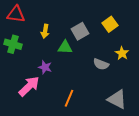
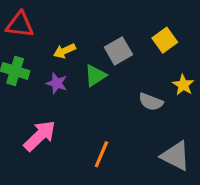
yellow arrow: (45, 31) -> (64, 51), turned 56
green triangle: (65, 47) -> (95, 76), turned -35
purple star: (45, 67) -> (57, 83), moved

